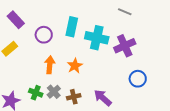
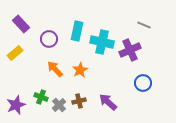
gray line: (125, 12) -> (144, 25), moved
orange arrow: (50, 65) -> (55, 69), turned -48
gray cross: (54, 92) -> (59, 105), moved

